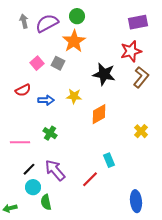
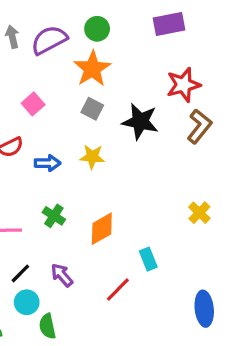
purple rectangle: (138, 22) -> (169, 24), moved
gray square: (58, 63) -> (92, 109), moved
orange diamond: (99, 114) -> (102, 229), moved
purple arrow: (55, 170) -> (62, 275), size x0.7
blue ellipse: (136, 201) -> (204, 309), moved

